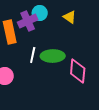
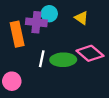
purple cross: (28, 21) -> (36, 22), turned 30
pink diamond: (78, 71) -> (90, 53), moved, turned -55

